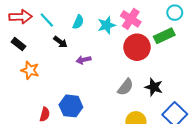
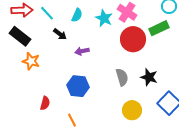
cyan star: (107, 25) -> (104, 18), turned -30
black rectangle: (18, 44) -> (20, 36), size x1.5
gray semicircle: (125, 87) -> (122, 77), turned -54
blue hexagon: (71, 106) -> (78, 86), moved

